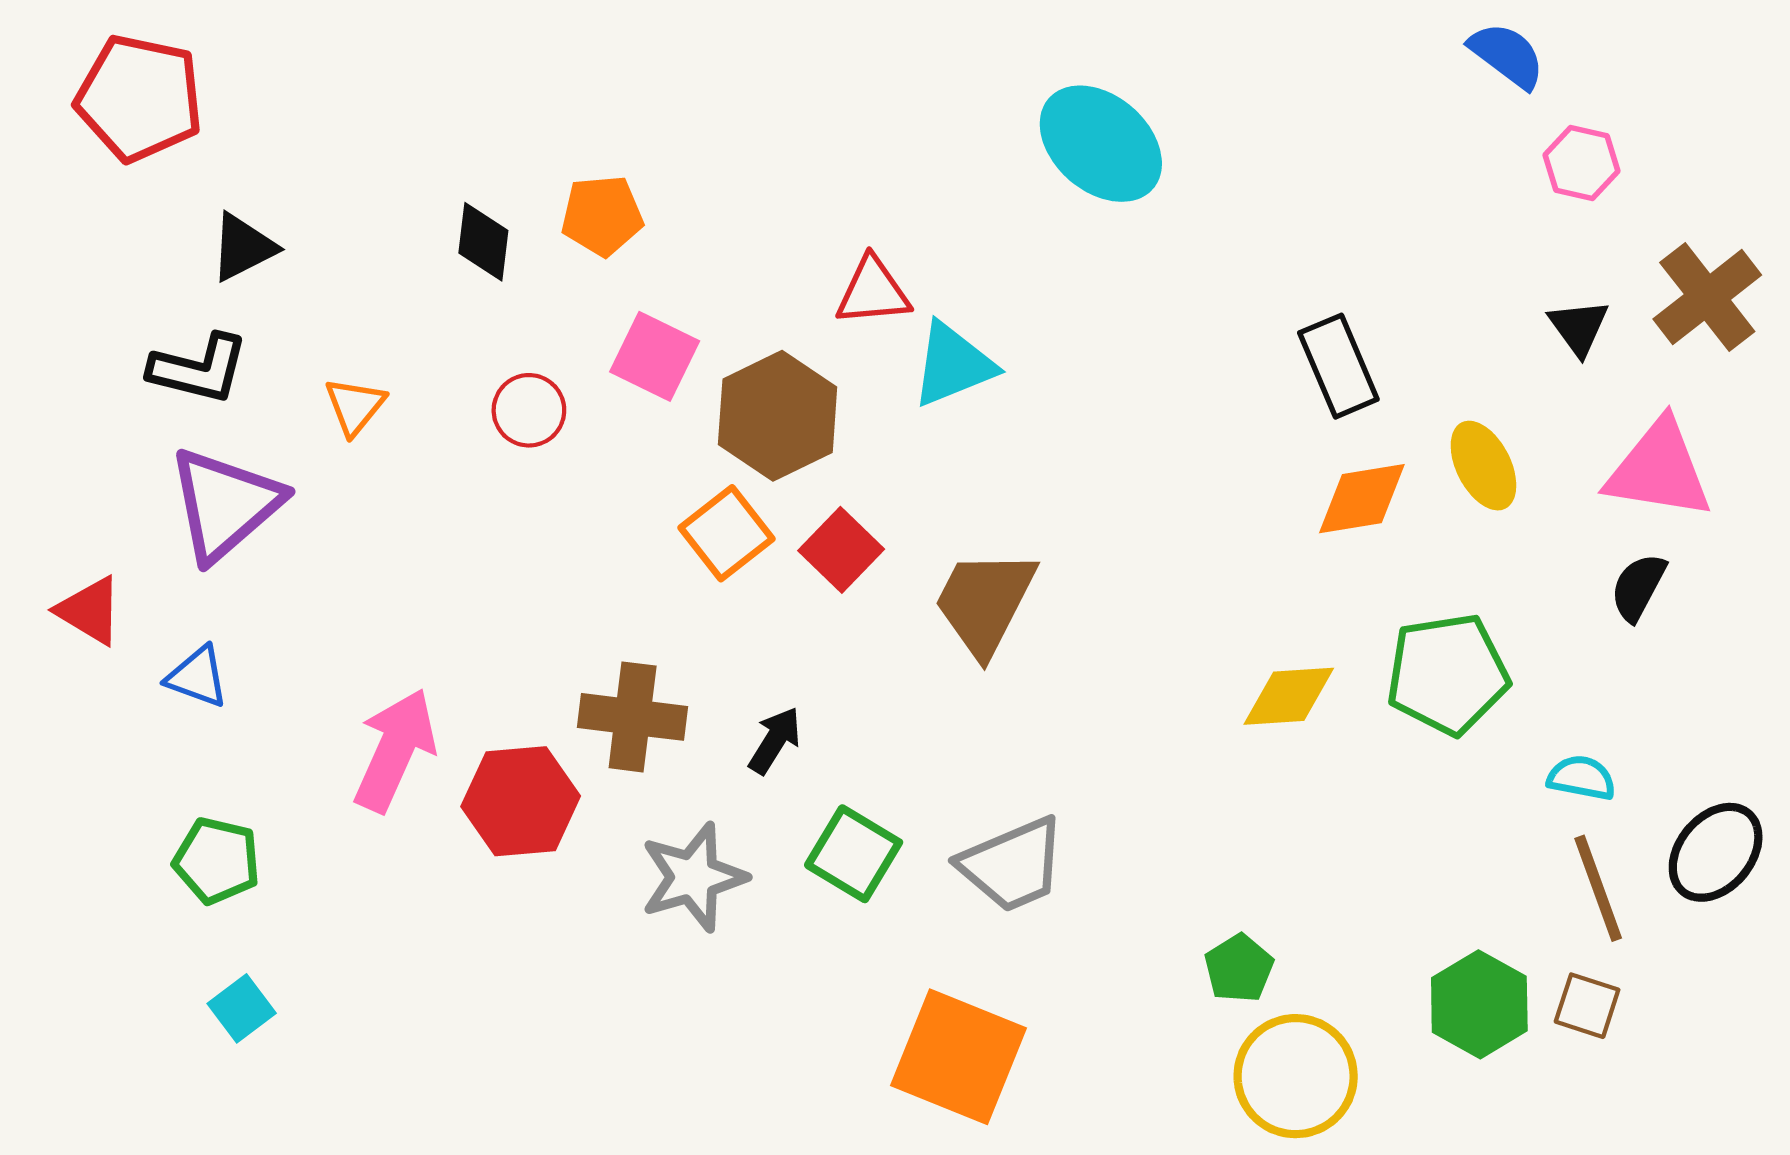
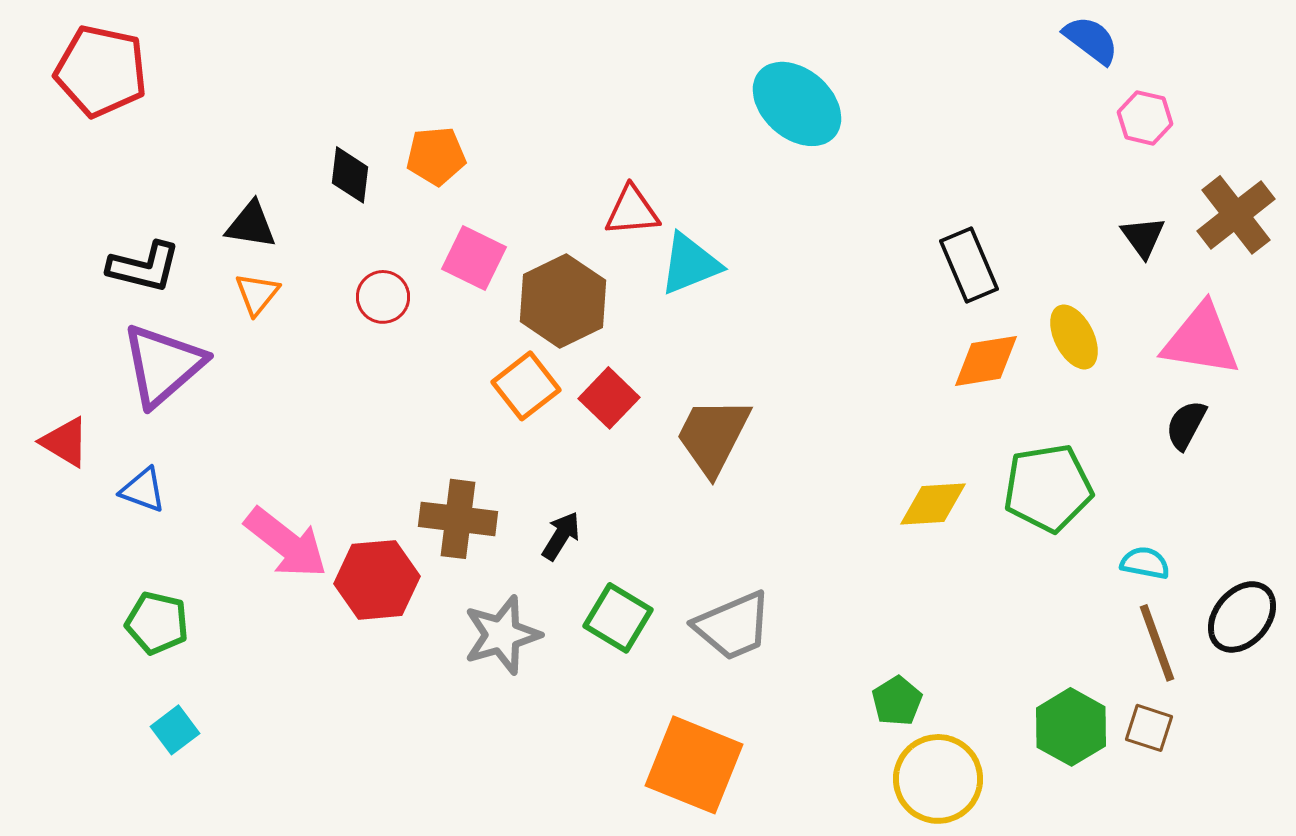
black triangle: (243, 247) -> (251, 225), moved, turned 36
pink arrow: (395, 750) -> (286, 543), turned 104

